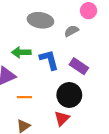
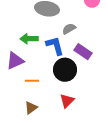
gray semicircle: (71, 31) -> (69, 29), moved
black circle: (69, 95) -> (65, 70), moved

